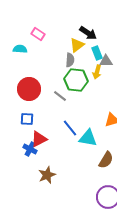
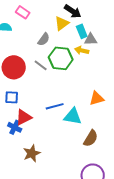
gray semicircle: (70, 60) -> (44, 39), moved, turned 32
yellow arrow: (97, 72) -> (82, 50), turned 88
gray line: (60, 96) -> (41, 65), moved
blue line: (70, 128) -> (55, 106), turned -66

